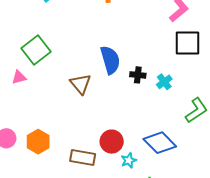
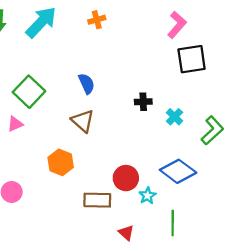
blue semicircle: (110, 60) -> (87, 84), moved, size x0.7
cyan cross: (164, 82) -> (174, 117), moved
orange hexagon: (38, 142) -> (61, 162), moved

